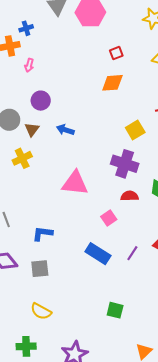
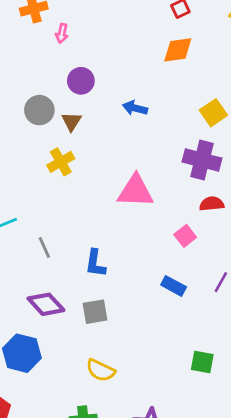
blue arrow: (65, 130) -> (135, 108), moved
blue L-shape: (42, 234) -> (95, 263), turned -85
blue rectangle: (98, 254) -> (174, 286), size x0.7

